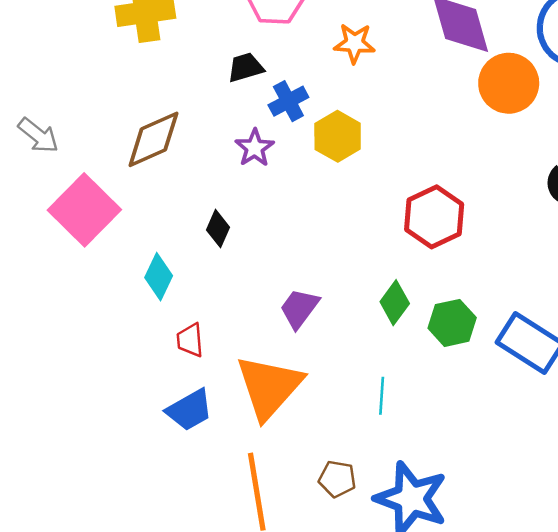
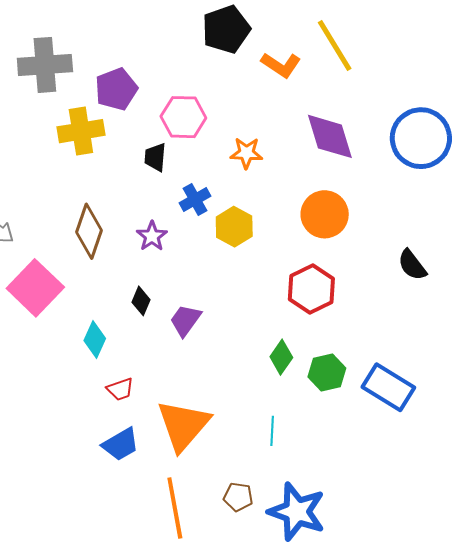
black trapezoid: (246, 67) -> (155, 157), moved, turned -68
orange circle: (509, 83) -> (325, 214), moved
brown diamond: (153, 139) -> (89, 231), turned -46
purple star: (255, 148) -> (152, 236), moved
purple trapezoid: (299, 308) -> (185, 320), moved
red trapezoid: (190, 340) -> (120, 389), turned -104

